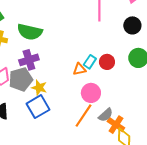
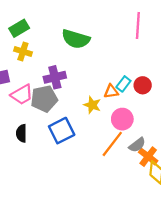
green semicircle: (30, 32) -> (76, 39), moved
yellow star: (39, 88) -> (92, 105), moved

